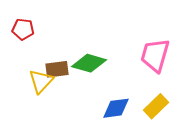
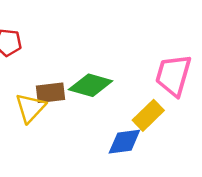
yellow rectangle: (156, 106) -> (148, 115), moved

